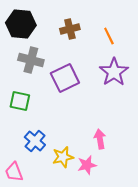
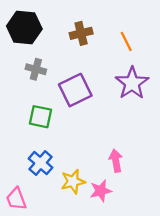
gray cross: (31, 60) -> (36, 69), size x0.7
green square: (20, 101) -> (41, 117), moved

